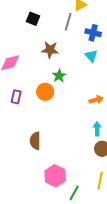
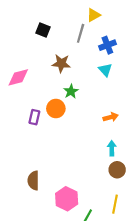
blue cross: (93, 33) -> (107, 45), turned -35
purple rectangle: (16, 97) -> (34, 117), moved
brown semicircle: (35, 141) -> (33, 181), moved

